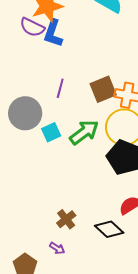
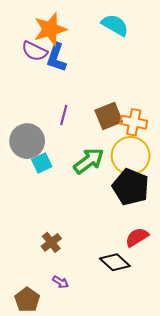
cyan square: (51, 132) -> (42, 163), moved
brown cross: (66, 219) -> (51, 242), moved

